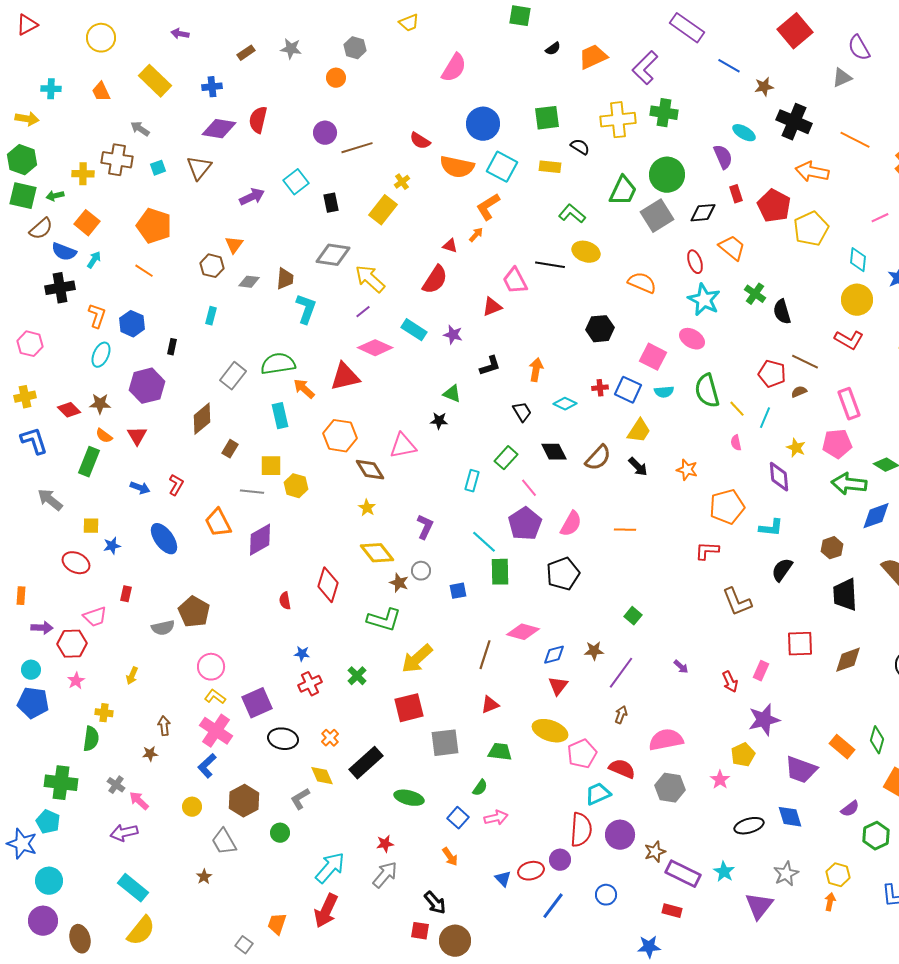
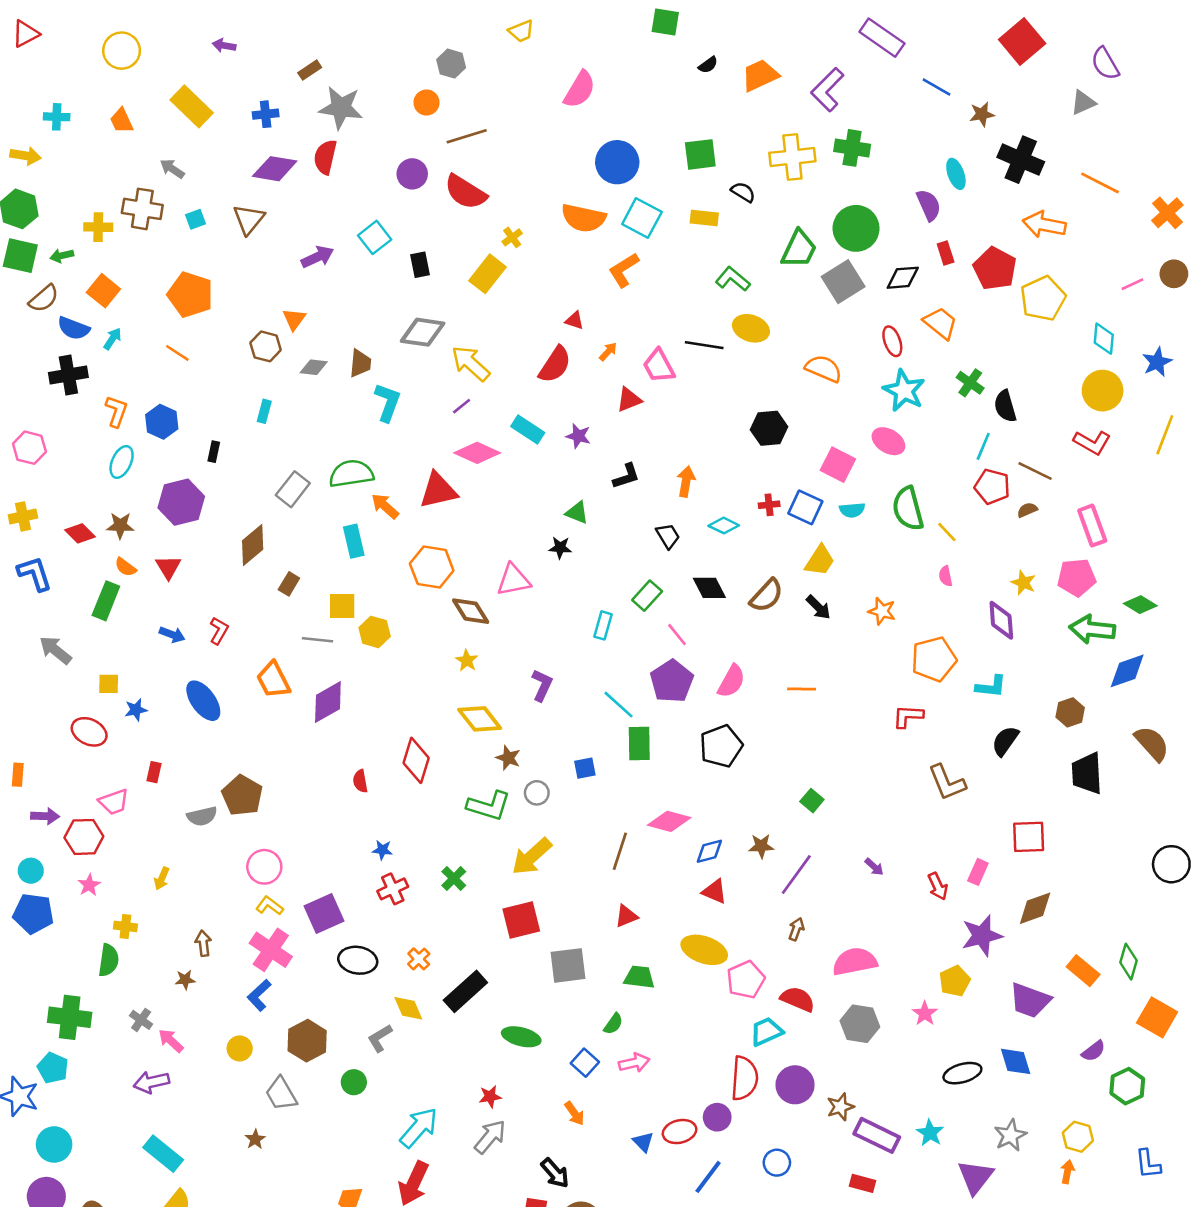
gray star: (291, 49) -> (341, 108), moved, size x1.6
cyan ellipse: (744, 133) -> (956, 174), turned 40
red semicircle: (420, 141) -> (465, 192), moved, size x1.6
brown line: (357, 148) -> (467, 136), moved
orange arrow: (476, 235) -> (608, 352), moved
cyan line: (765, 418) -> (983, 446), moved
gray circle: (421, 571) -> (537, 793), moved
brown diamond: (848, 660) -> (1035, 908), moved
red triangle: (558, 686) -> (715, 891), turned -45

